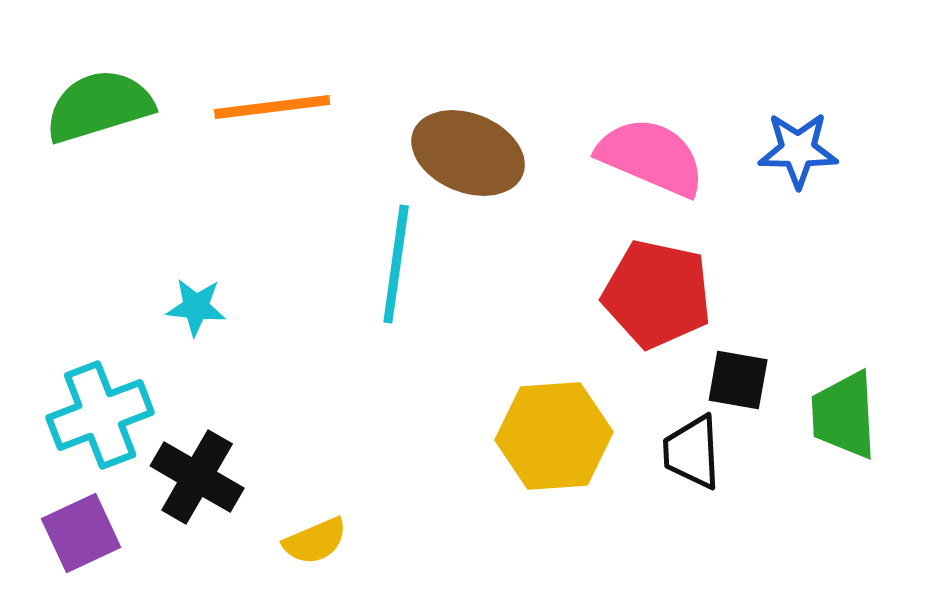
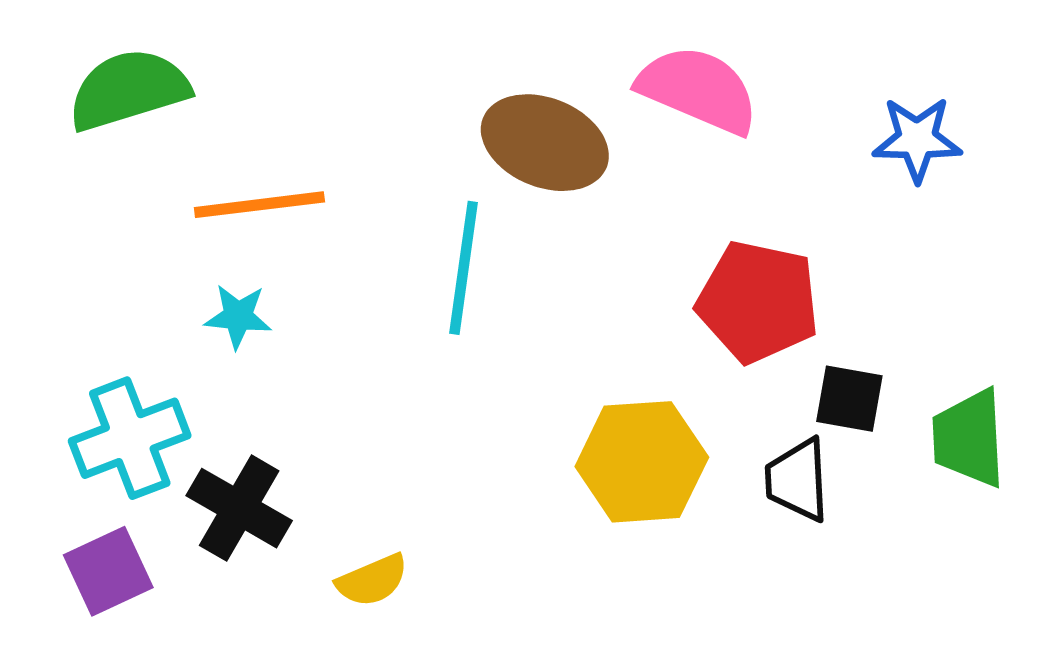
orange line: (272, 107) -> (259, 205), moved
pink semicircle: (651, 157) -> (698, 90), moved

